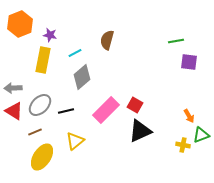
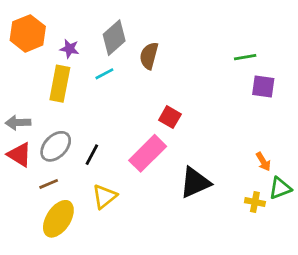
gray diamond: (82, 77) -> (114, 38), moved
red square: (135, 105) -> (170, 117), moved
black line: (66, 111) -> (92, 155), turned -49

